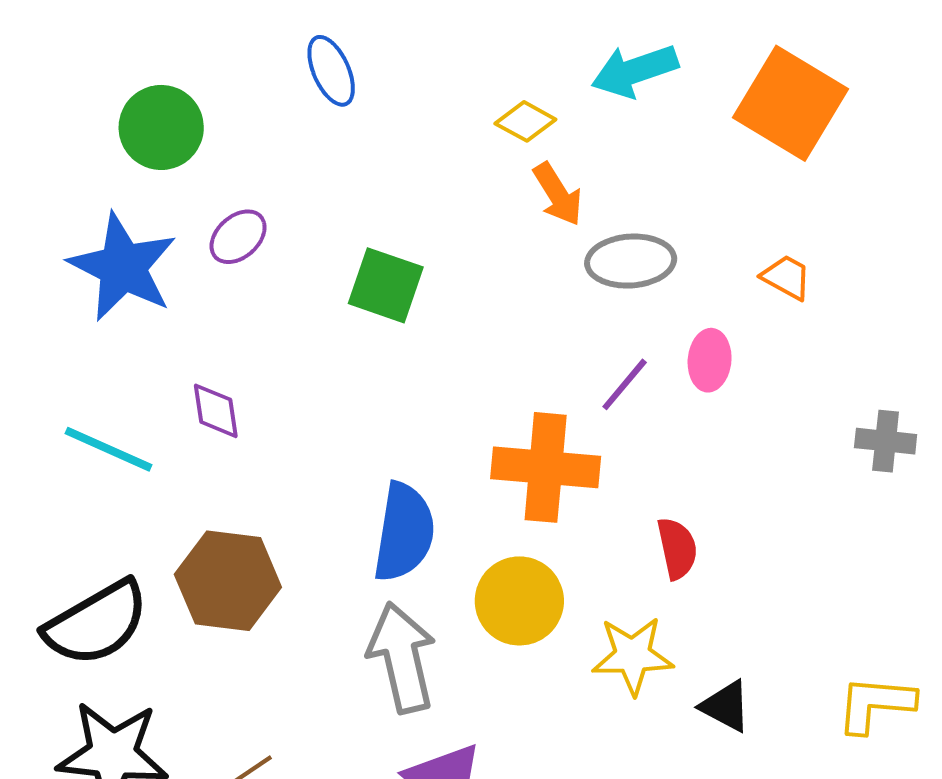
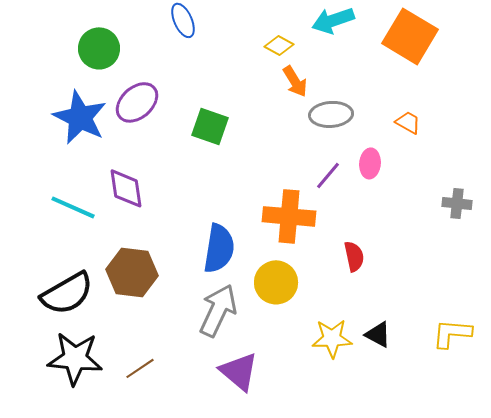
purple ellipse: (238, 237) -> (137, 102), size x1.5
purple diamond: (216, 411) -> (126, 188), size x1.4
yellow star: (633, 656) -> (332, 338), moved
gray arrow: (402, 658) -> (218, 310), turned 38

